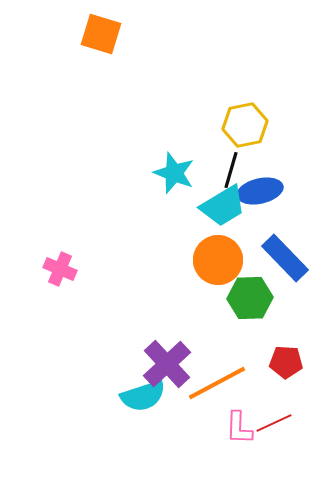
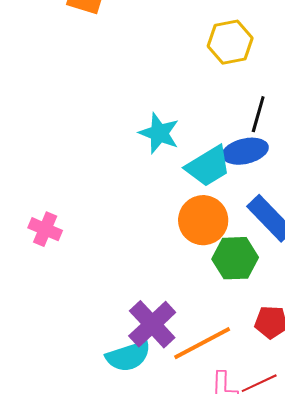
yellow hexagon: (245, 125) -> (230, 42), moved
black line: (231, 170) -> (258, 114), moved

